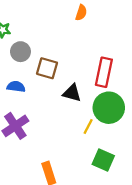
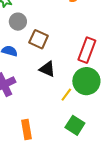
black triangle: (72, 93) -> (47, 69), moved

